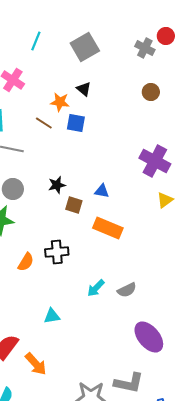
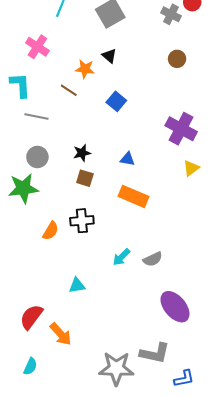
blue square: (76, 123) -> (116, 101), moved, turned 30
brown square: (74, 205) -> (85, 178), moved

